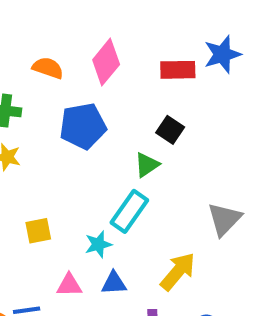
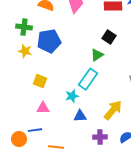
blue pentagon: (83, 126) -> (49, 41), moved
yellow square: (38, 231) -> (40, 81), moved, turned 32
pink triangle: (69, 285) -> (43, 108), moved

